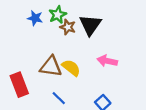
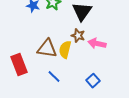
brown star: (68, 27) -> (78, 36), moved
yellow semicircle: (71, 68) -> (65, 50), turned -114

